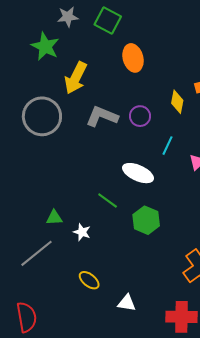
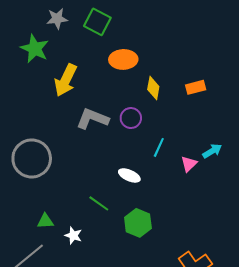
orange ellipse: (133, 58) -> (123, 59), turned -76
yellow diamond: (177, 102) -> (153, 88), moved
gray circle: (42, 116) -> (32, 158), moved
white ellipse: (138, 173) -> (129, 175), size x0.7

